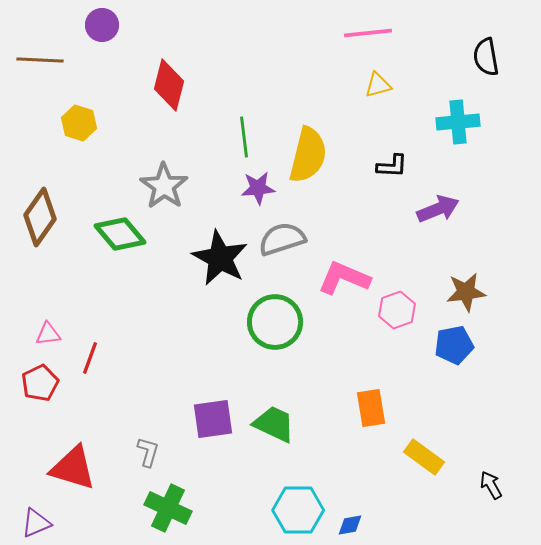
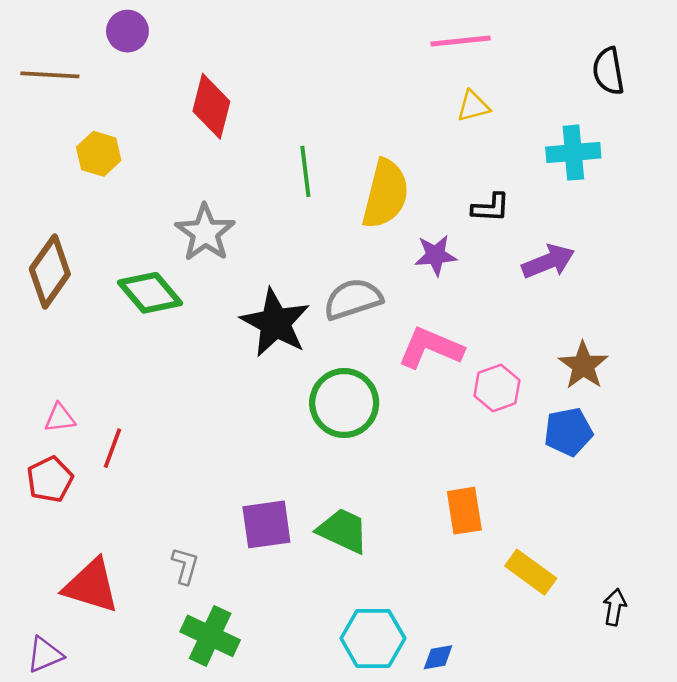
purple star: (258, 188) -> (436, 255), moved
brown star: (466, 292) -> (583, 365), turned -30
black arrow: (491, 485) -> (615, 607), turned 40

